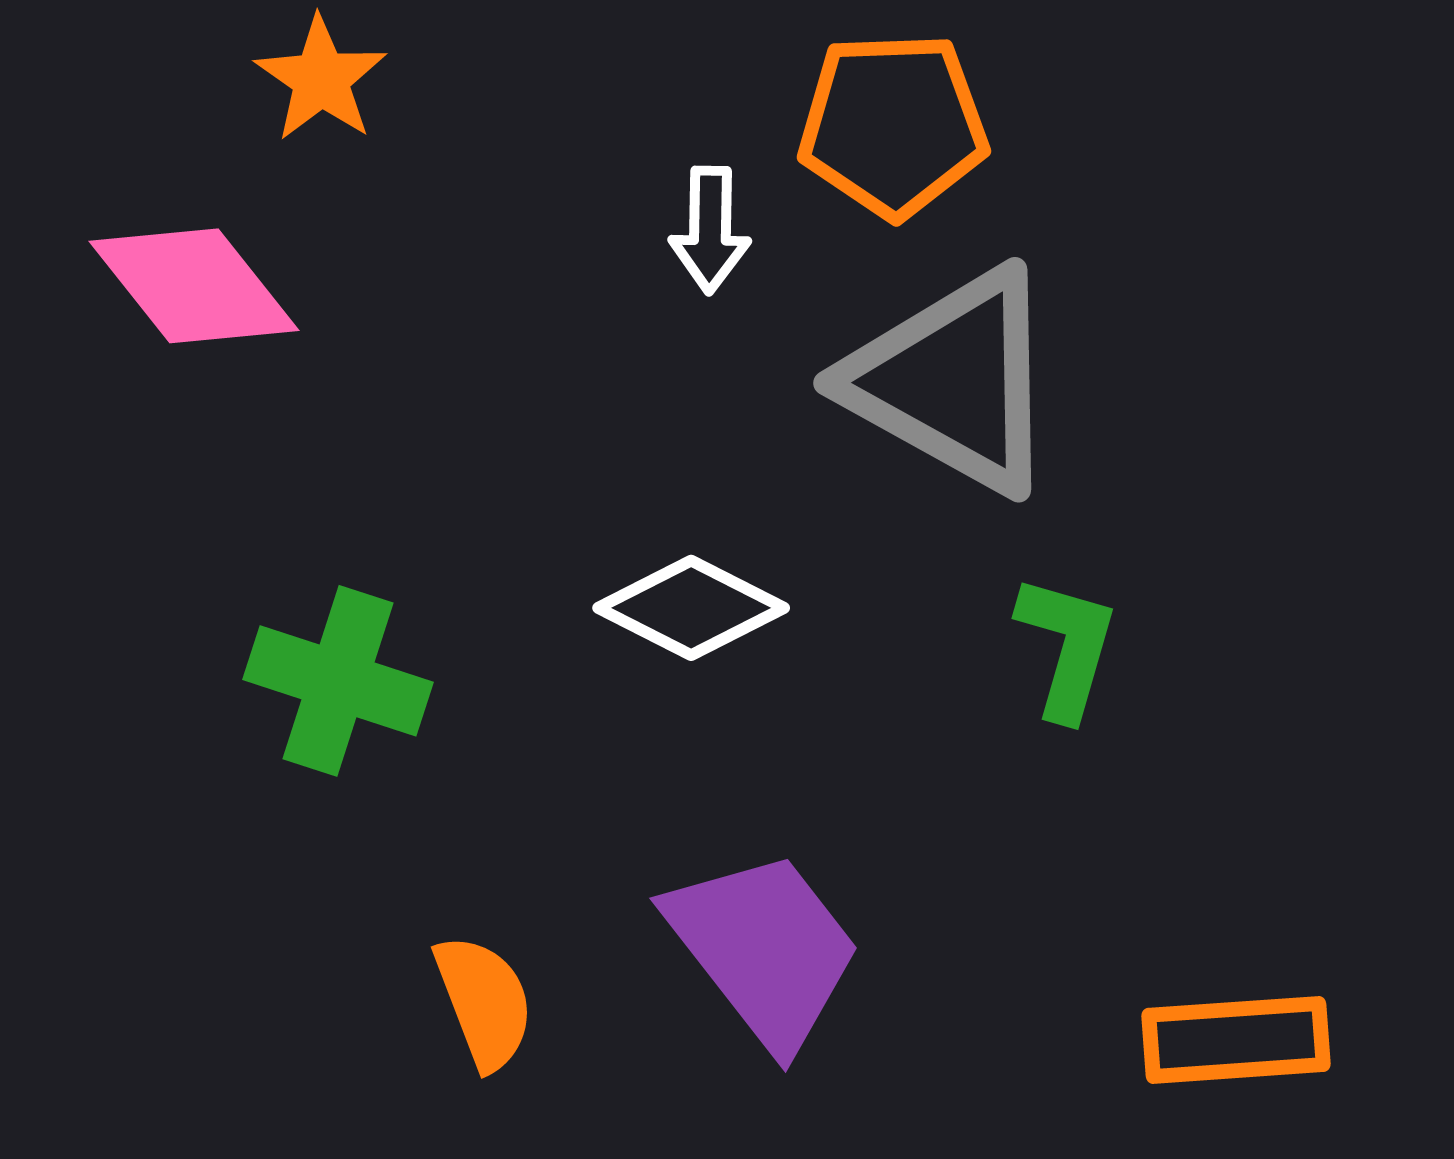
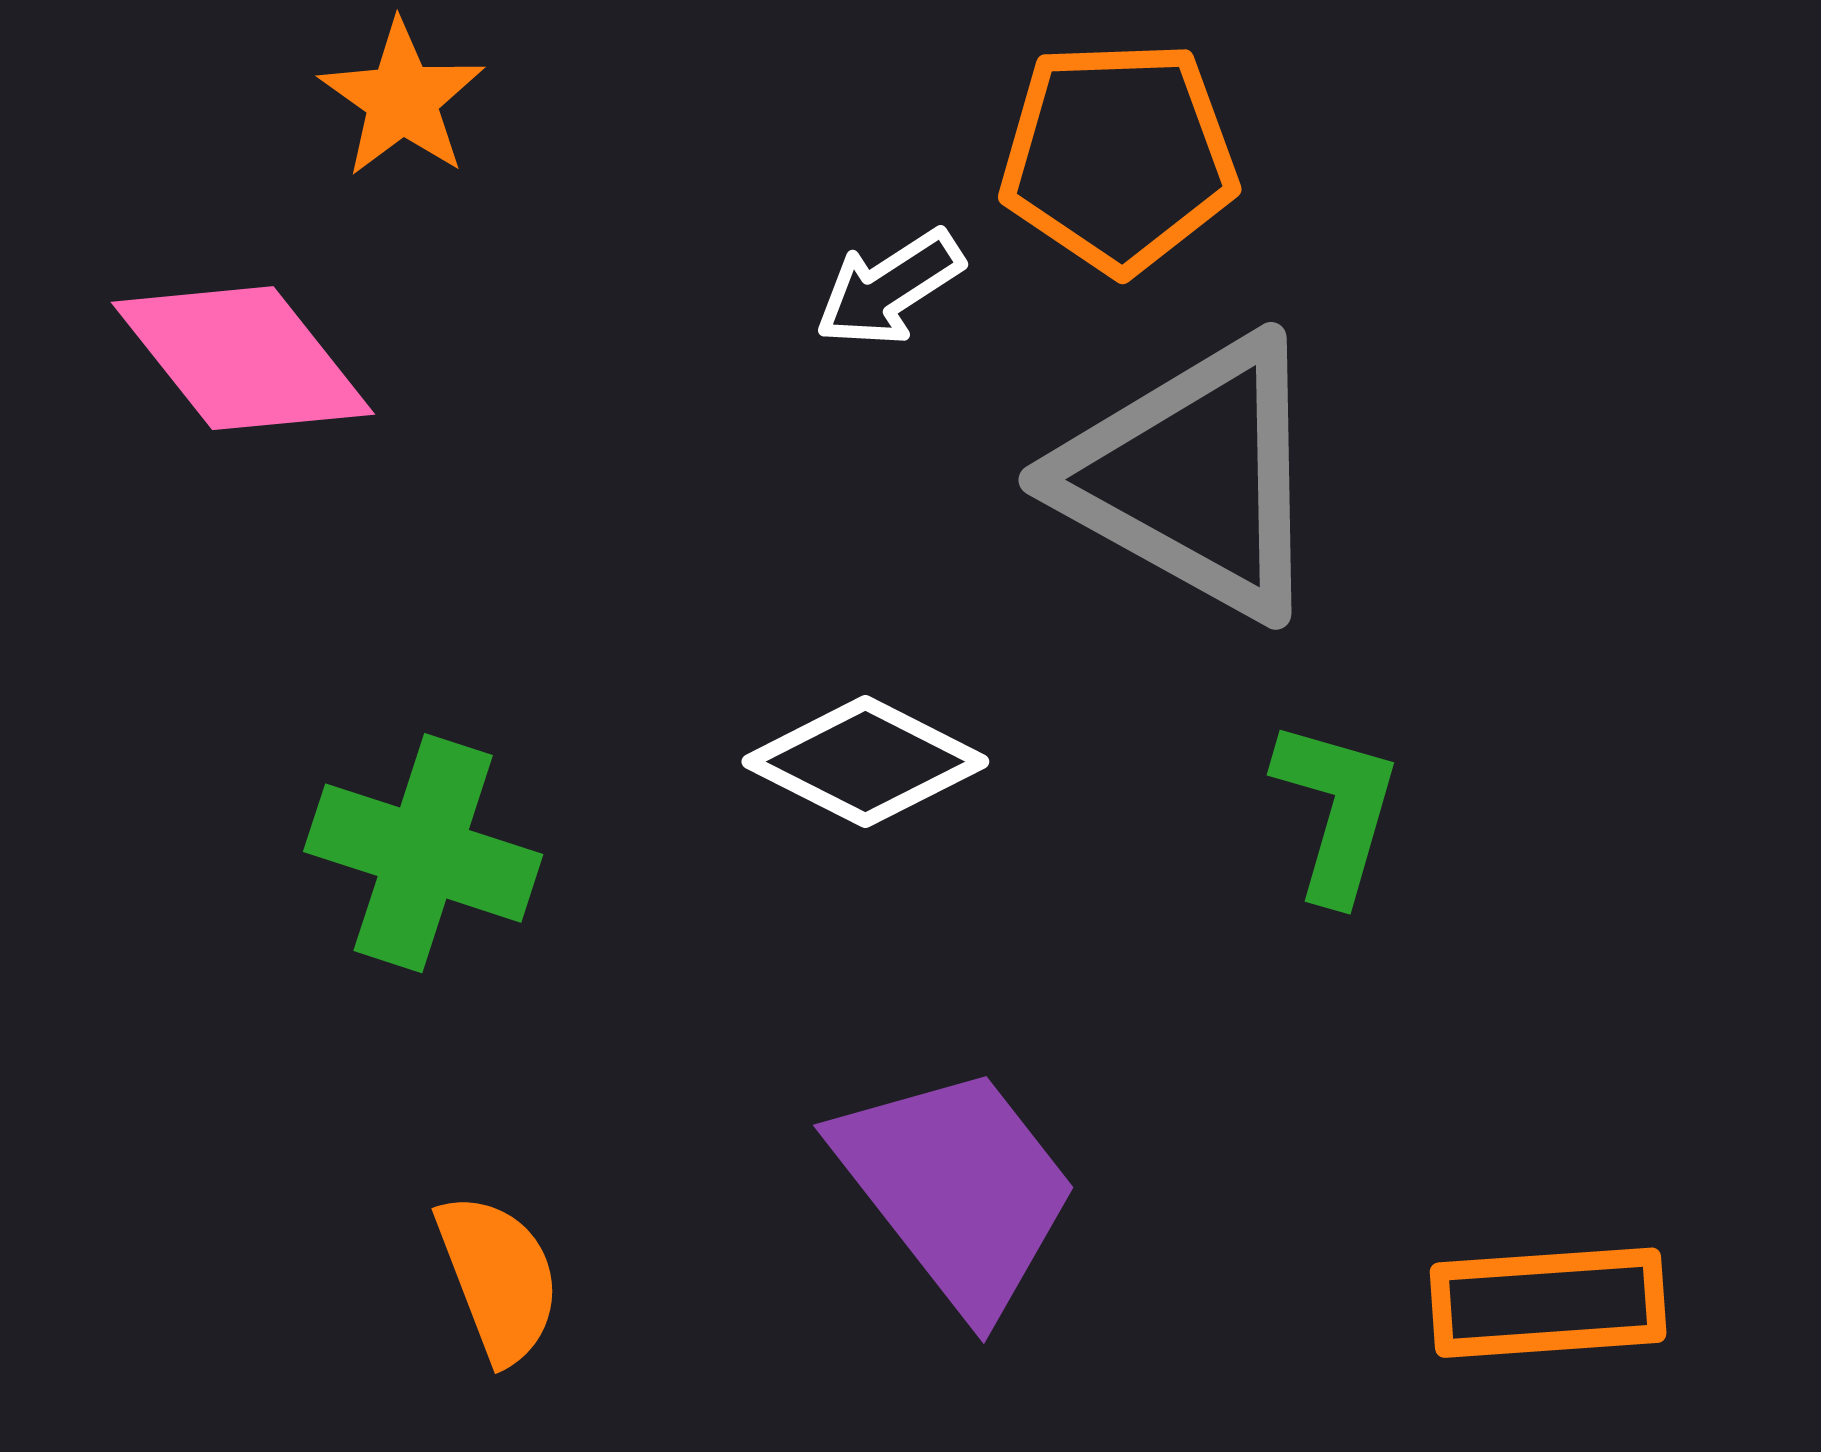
white arrow: (710, 230) -> (889, 288), turned 56
orange semicircle: (484, 1002) -> (498, 1278), moved

